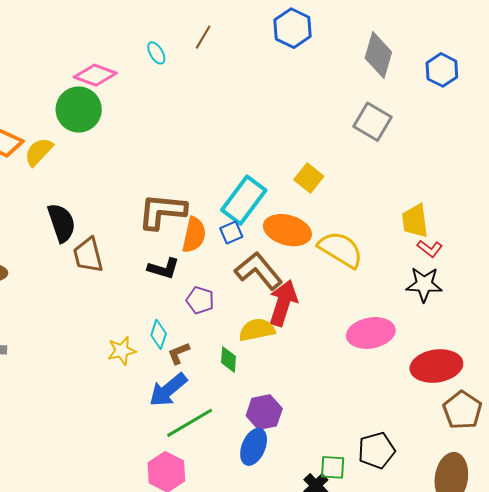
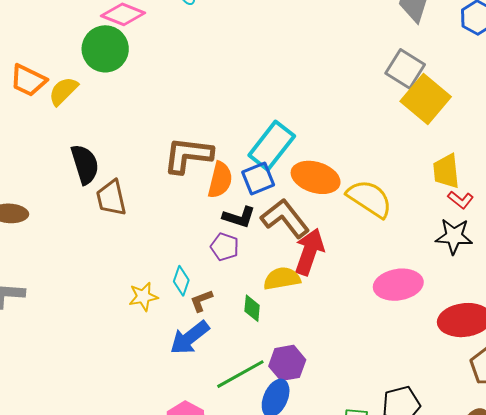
yellow square: (309, 178) -> (426, 99), moved, size x1.6
blue square: (231, 233) -> (258, 178), size x1.4
black L-shape: (164, 269) -> (239, 217), moved
green line: (190, 423) -> (240, 374), moved

